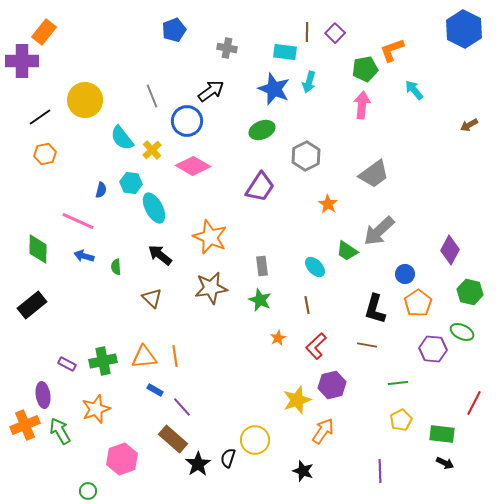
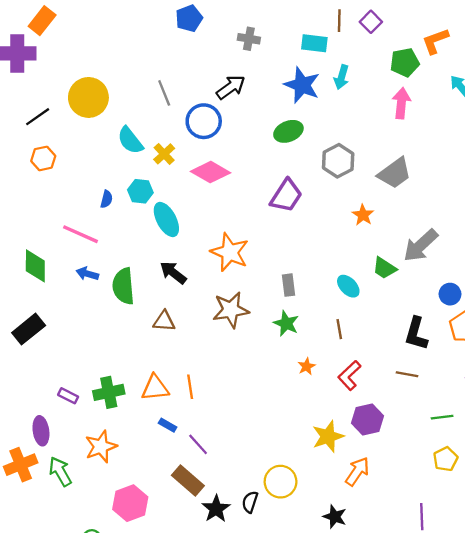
gray trapezoid: (374, 174) -> (395, 173), moved
green semicircle: (116, 267) -> (123, 286), size x2.0
brown triangle: (152, 298) -> (164, 321), turned -40

